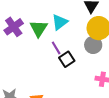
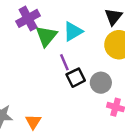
purple cross: (14, 27) -> (28, 18), moved
gray circle: (93, 45) -> (101, 83), moved

